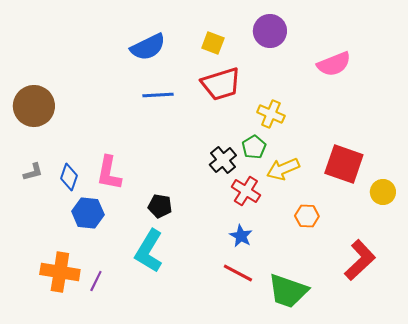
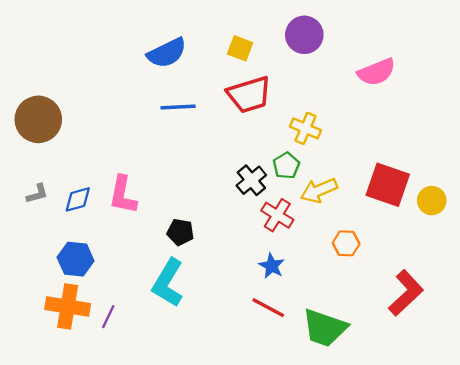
blue diamond: (69, 177) -> (78, 199), turned 56
yellow circle: (383, 192) -> (432, 201), moved
blue hexagon: (88, 213) -> (76, 259), moved

